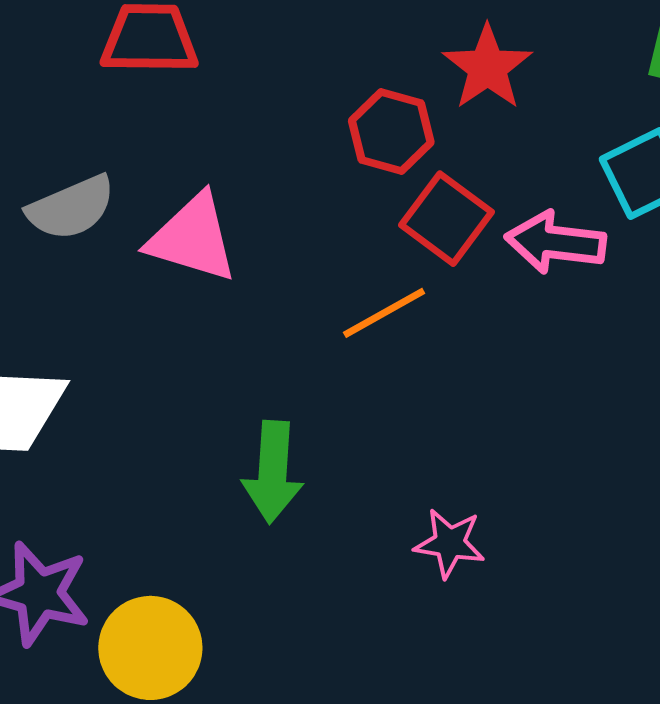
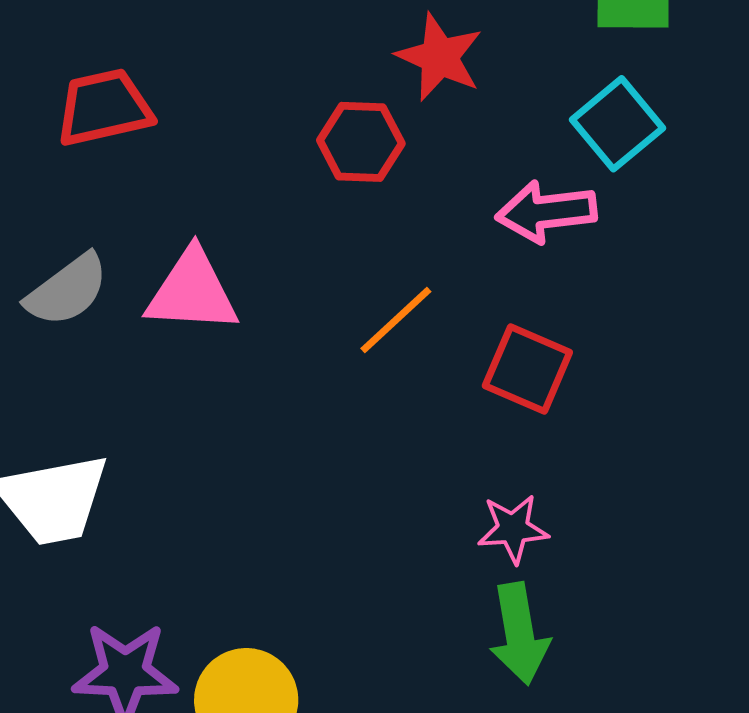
red square: (446, 219) -> (527, 369), moved
green arrow: (273, 472) -> (519, 634), moved

